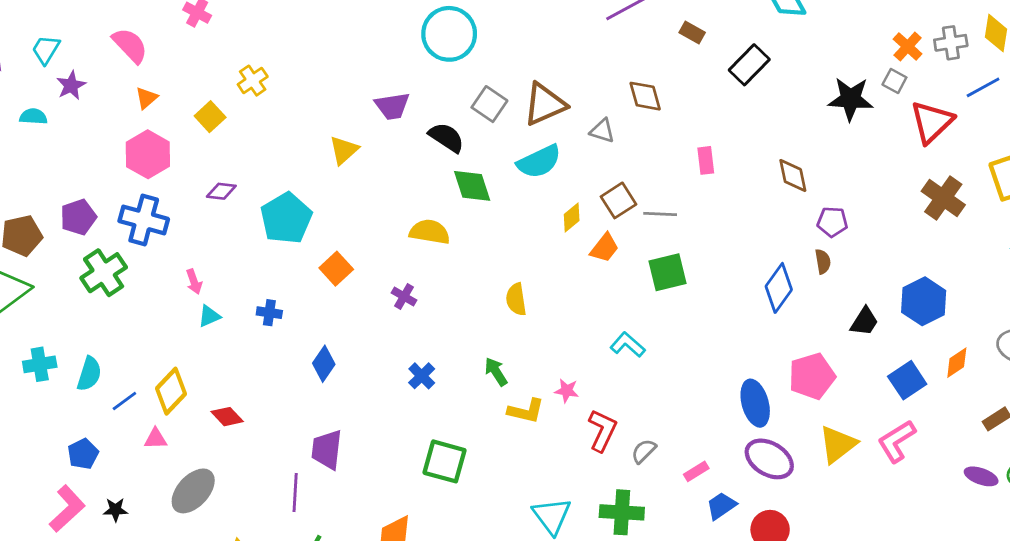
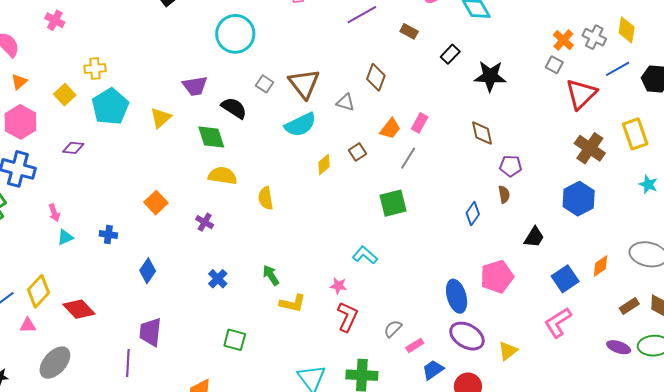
gray cross: (951, 43) -> (594, 37), turned 35
black rectangle: (749, 65) -> (450, 54), size x0.7
yellow cross: (253, 81) -> (95, 69), turned 30
brown diamond: (645, 96) -> (376, 77), turned 36
black star: (851, 99) -> (490, 76), moved
gray square: (489, 104) -> (265, 84), size x0.7
brown triangle: (545, 104) -> (304, 84), turned -44
pink rectangle: (706, 160) -> (420, 123), turned 36
green diamond: (472, 186) -> (211, 137), moved
brown square: (618, 200) -> (357, 152), size x0.7
gray line: (660, 214) -> (408, 158), moved, turned -60
cyan pentagon: (286, 218) -> (110, 107), moved
orange trapezoid: (604, 248) -> (390, 129), moved
blue diamond: (779, 288) -> (473, 214), size x0.7
yellow semicircle: (516, 299) -> (266, 198), moved
blue hexagon: (924, 301) -> (579, 199), moved
pink star: (567, 391) -> (338, 286), moved
red diamond: (227, 417) -> (79, 309), size x1.4
yellow triangle: (838, 444) -> (508, 351), moved, size x0.7
gray semicircle: (644, 451) -> (393, 329), moved
green square: (445, 461) -> (235, 340), size x0.7

